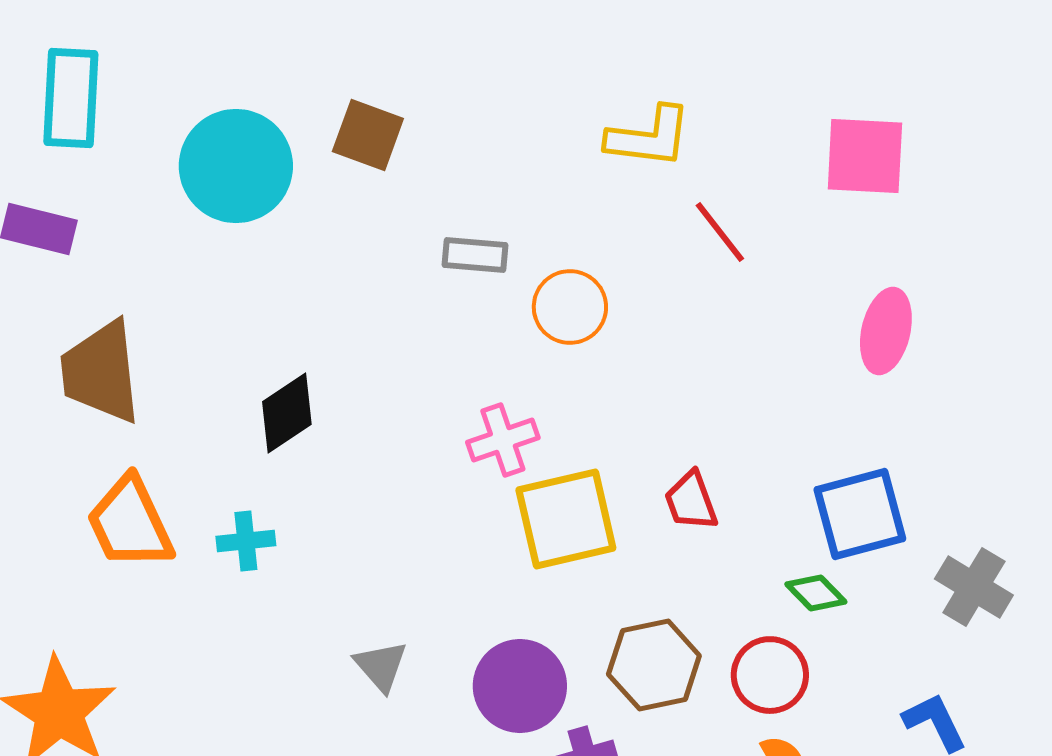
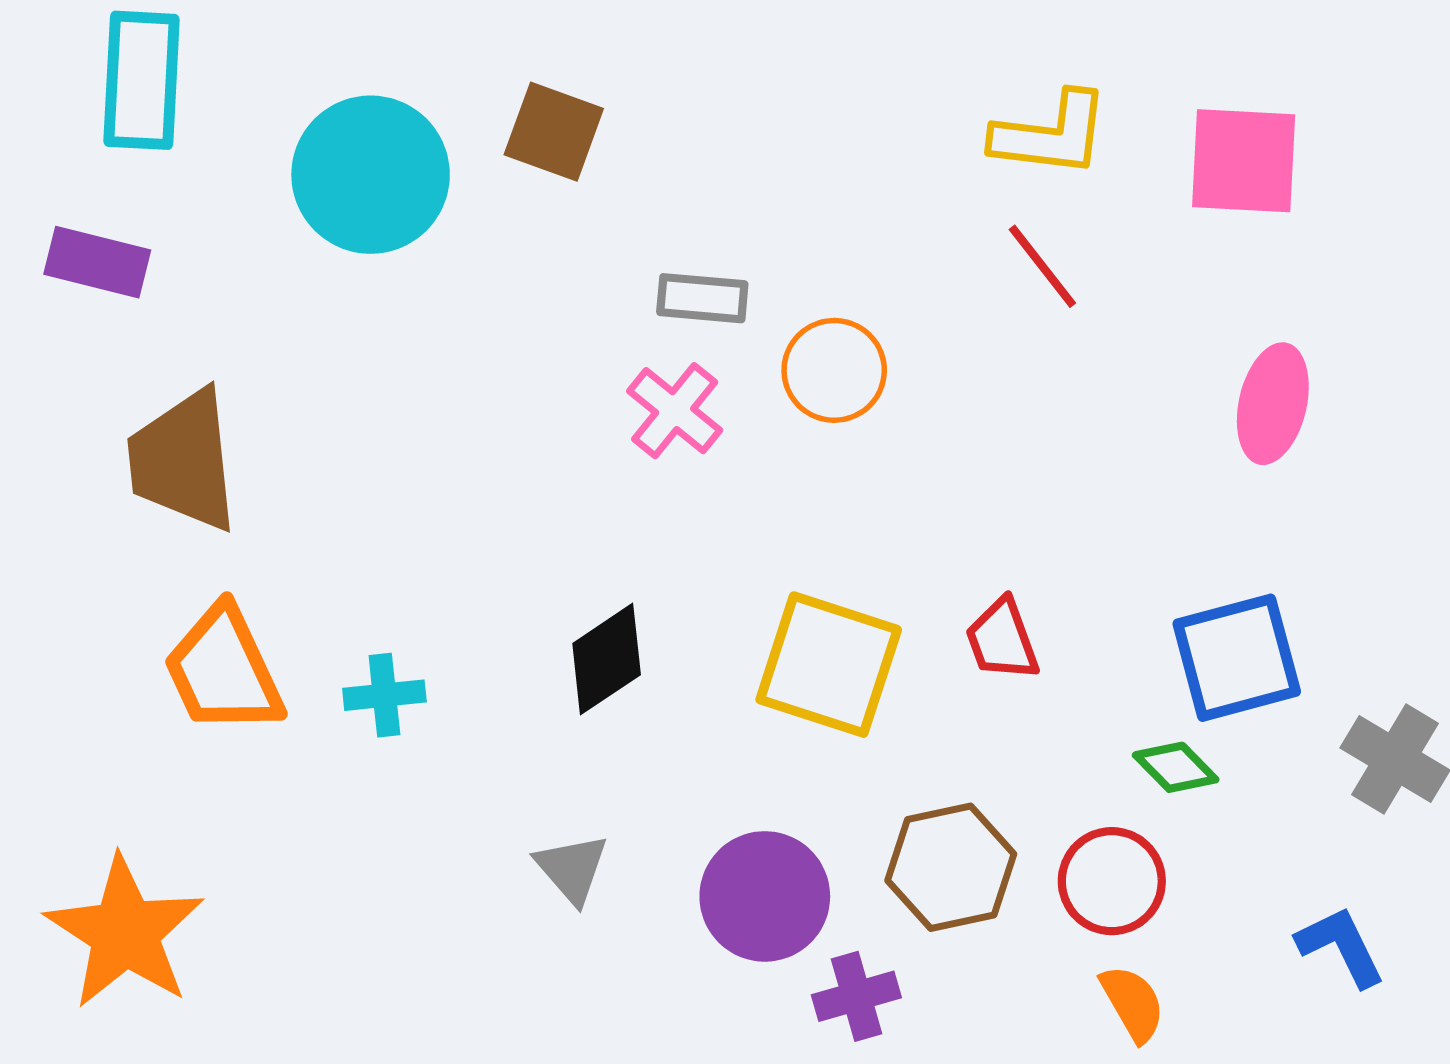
yellow L-shape: (649, 137) -> (1051, 134), moved
black diamond: (287, 413) -> (607, 659), moved
pink cross: (503, 440) -> (675, 411), moved, turned -32
yellow square: (566, 519) -> (829, 665), turned 31

